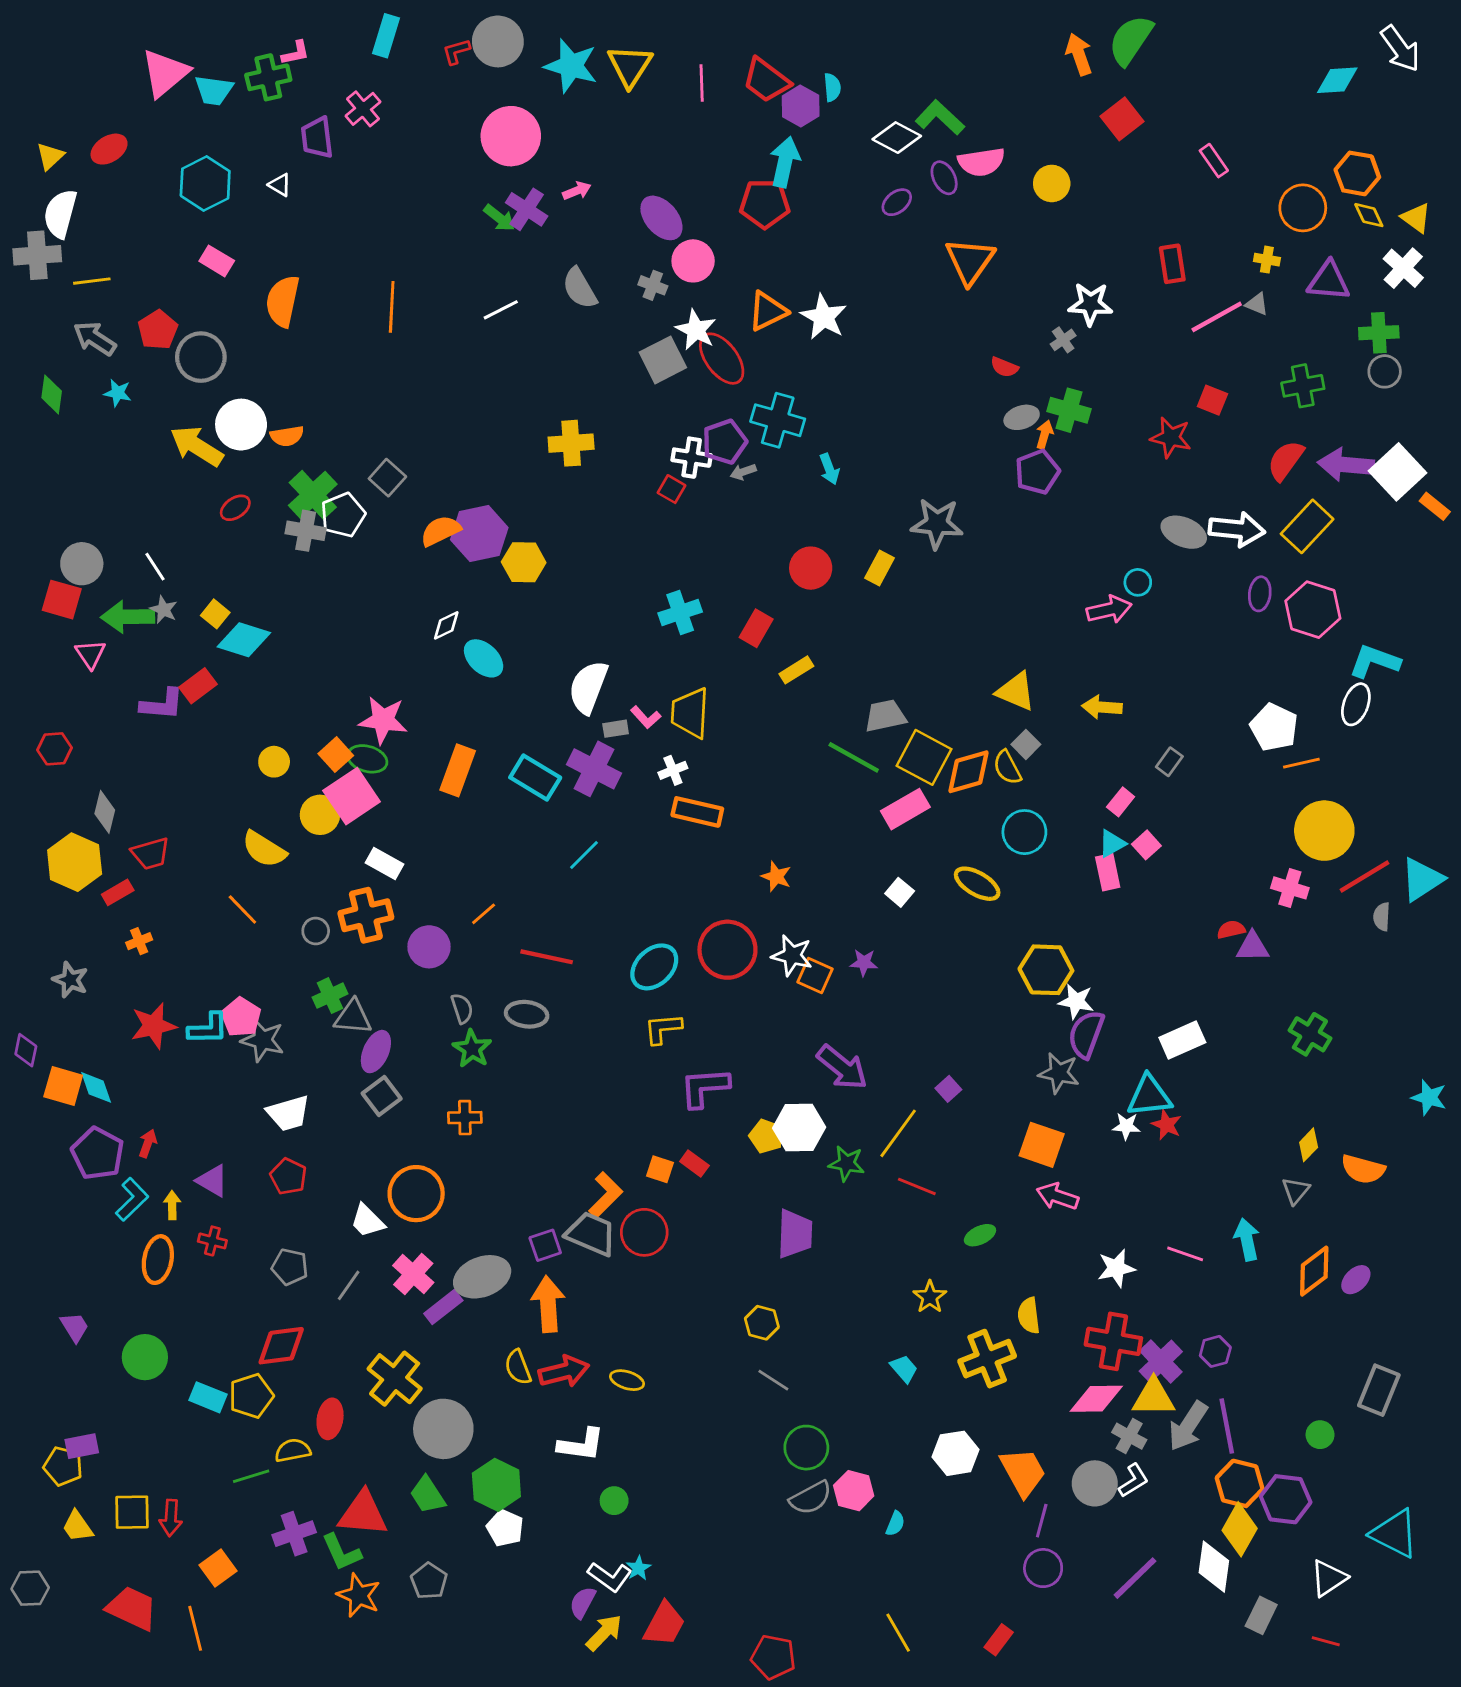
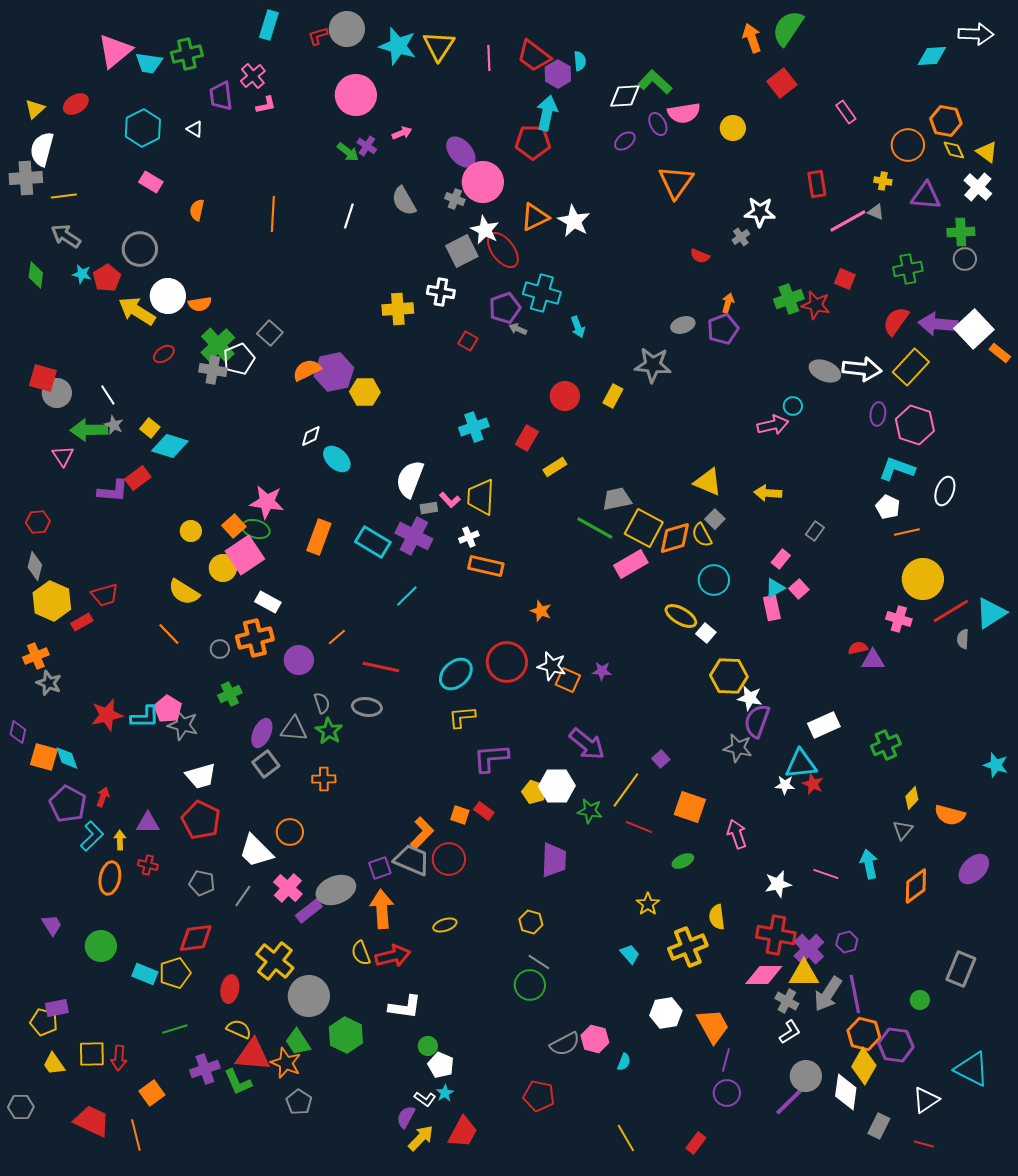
white arrow: (1400, 49) -> (976, 34), turned -52
pink L-shape: (296, 53) -> (266, 105), moved
white diamond: (897, 138) -> (625, 96), turned -32
purple cross: (527, 209) -> (367, 146), size x0.7
pink circle: (693, 261) -> (483, 182), size x1.4
orange semicircle: (283, 301) -> (197, 210), size x0.6
white line: (501, 310) -> (349, 216), turned -45
red pentagon: (158, 330) -> (107, 278), moved
green cross: (1069, 410) -> (789, 299), moved, turned -36
gray ellipse: (1022, 417) -> (683, 325), moved
white cross: (692, 458) -> (441, 292), moved
gray arrow: (743, 472) -> (518, 329), turned 42
red square: (62, 600) -> (43, 378), moved
cyan L-shape: (1375, 661) -> (897, 469), moved
white pentagon: (1274, 727) -> (888, 507), size x0.7
gray diamond: (105, 812) -> (35, 566), moved
white square: (900, 892) -> (706, 633), moved
orange cross: (139, 941) -> (36, 656), moved, size x1.4
gray triangle: (353, 1017) -> (294, 729), moved
green cross: (1310, 1034) -> (886, 745), moved, turned 36
orange square: (1042, 1145) -> (690, 807), moved
red pentagon: (288, 1176) -> (201, 820), size x1.5
purple triangle: (212, 1181) -> (148, 823), turned -30
orange circle: (416, 1194) -> (290, 832), size x0.7
pink arrow: (1057, 1196) -> (737, 834), turned 52
white trapezoid: (367, 1221) -> (256, 851), size x1.4
purple ellipse: (1356, 1280) -> (974, 869), moved, size x1.5
yellow ellipse: (627, 1380) -> (445, 925), moved, turned -35
green circle: (806, 1448) -> (530, 985), moved
yellow semicircle: (293, 1450) -> (239, 1029), moved, turned 35
gray circle: (1095, 1483) -> (806, 1076), moved
white pentagon: (505, 1528) -> (441, 1065), moved
white L-shape: (610, 1577) -> (425, 1099), size x0.7
orange star: (359, 1595) -> (286, 1063), moved
red pentagon: (773, 1657) -> (539, 1096), moved

